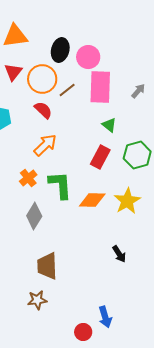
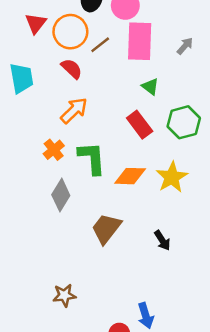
red rectangle: (100, 157) -> (140, 125), turned -65
brown trapezoid: (47, 266) -> (106, 229), moved, turned 40

